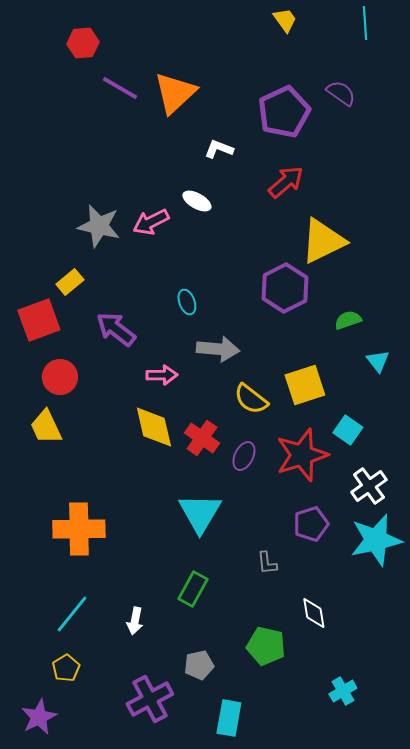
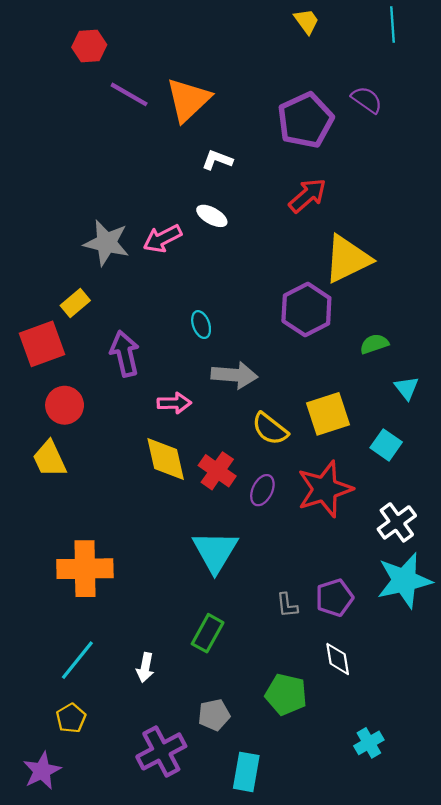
white L-shape: (219, 149) -> (217, 160), moved
purple arrow: (116, 329) -> (125, 354), turned 39
cyan square: (348, 430) -> (386, 445), moved
purple pentagon: (311, 524) -> (334, 598), moved

